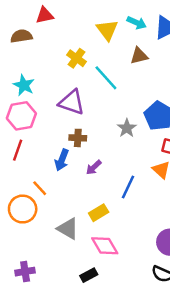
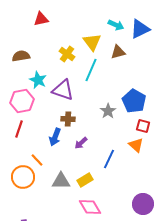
yellow triangle: (107, 30) -> (92, 42), moved
brown semicircle: (21, 36) -> (21, 56), moved
cyan line: (106, 78) -> (91, 70), turned 65
cyan star: (24, 85) -> (38, 80), moved
gray triangle: (68, 229) -> (61, 181), moved, turned -30

